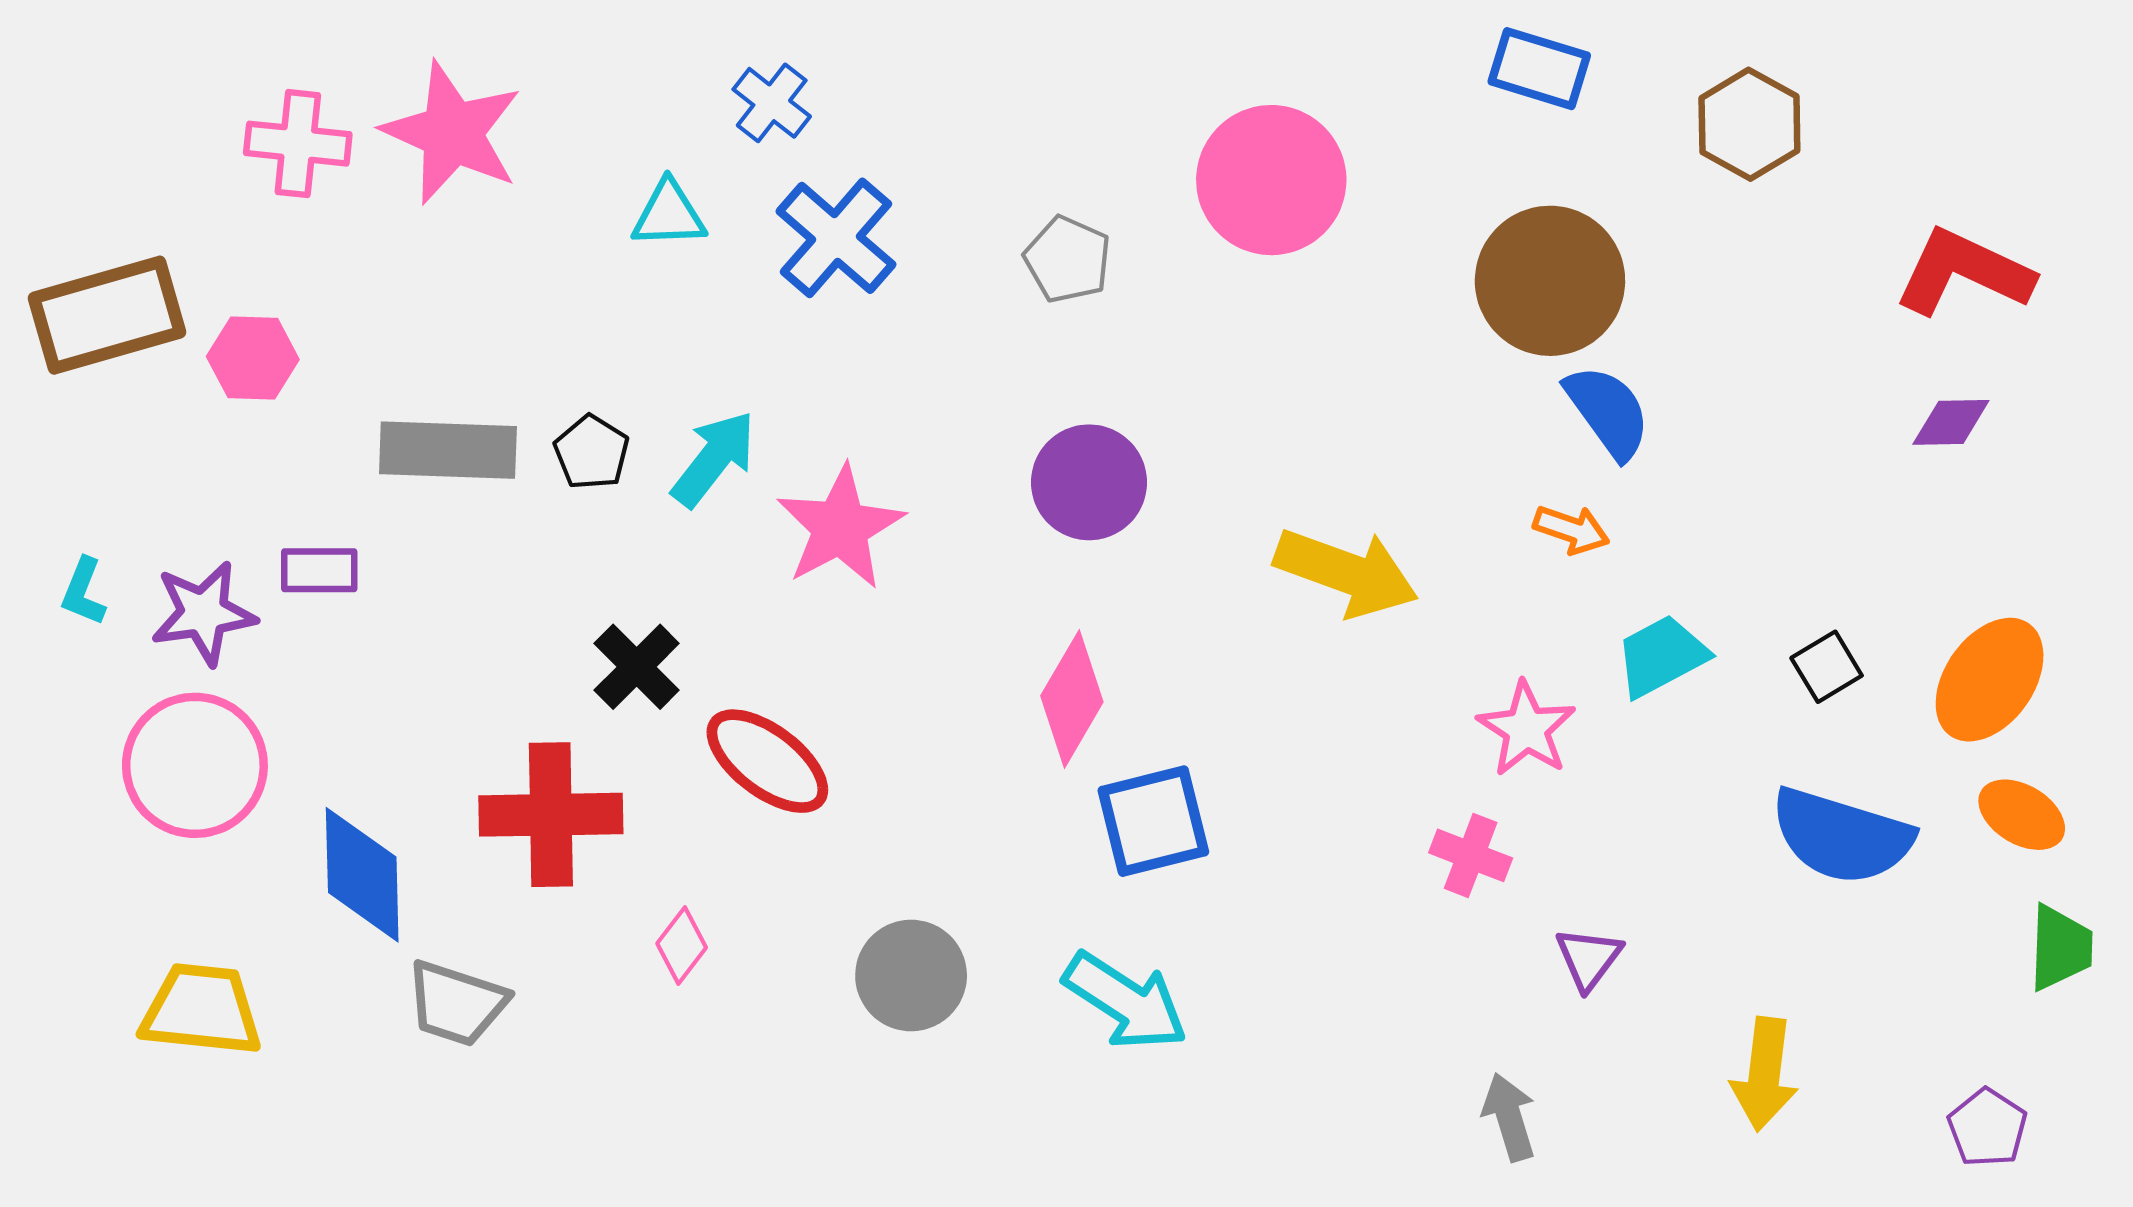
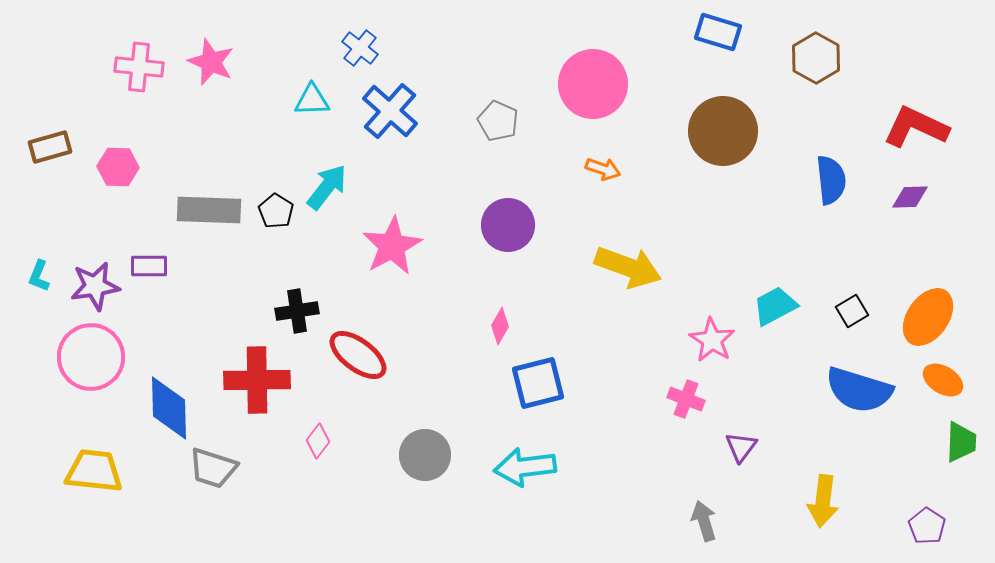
pink star: (452, 133) -> (211, 62), size x0.7
brown rectangle: (107, 315) -> (50, 147), size x0.6
blue semicircle: (1608, 412) -> (831, 180), moved, turned 30
cyan arrow: (714, 459) -> (327, 187), moved
orange arrow: (1571, 530) -> (603, 169), moved
black cross: (637, 667) -> (297, 311), turned 36
pink diamond: (1072, 699) -> (500, 326), size x0.6
cyan arrow: (1125, 1001) -> (525, 467), turned 140

